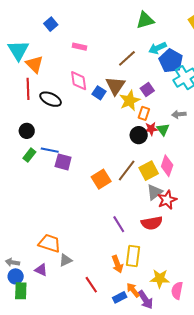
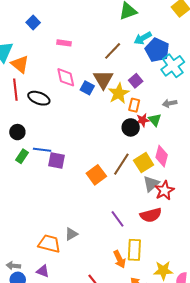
gray triangle: (66, 260) -> (71, 234), moved

